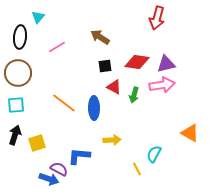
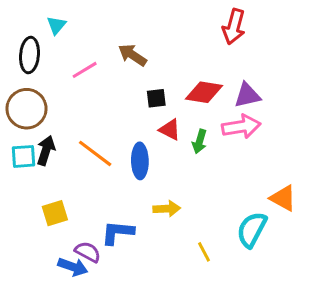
brown arrow: (100, 37) -> (132, 55), moved
black arrow: (15, 135) -> (46, 150), moved
cyan semicircle: (154, 154) -> (252, 230), moved, size x1.4

